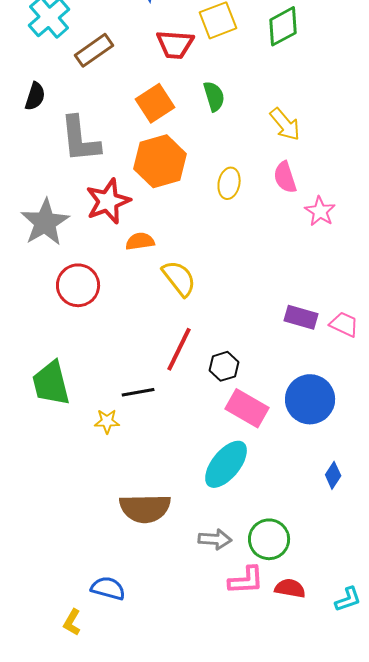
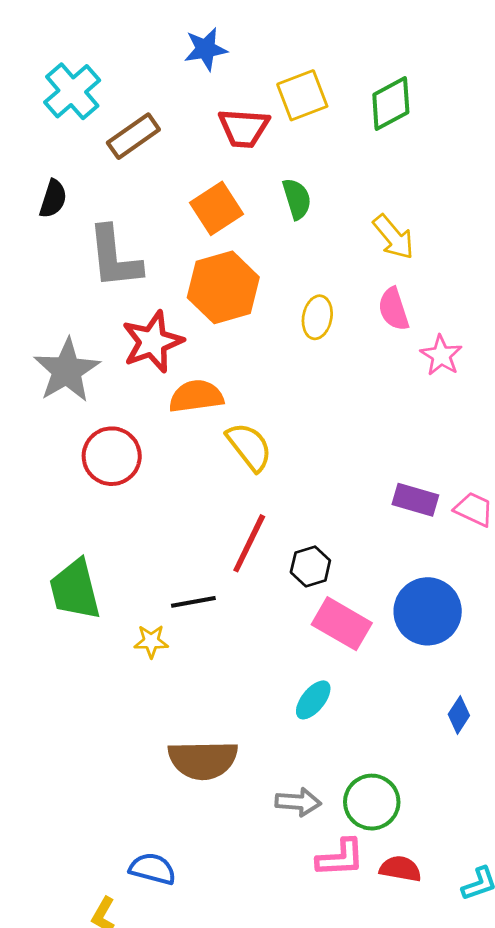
orange semicircle: (140, 241) -> (196, 396), size x1.4
cyan ellipse: (226, 464) -> (313, 700), size x0.6

